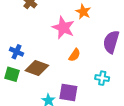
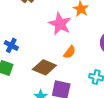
brown diamond: (37, 68) -> (44, 67), moved

